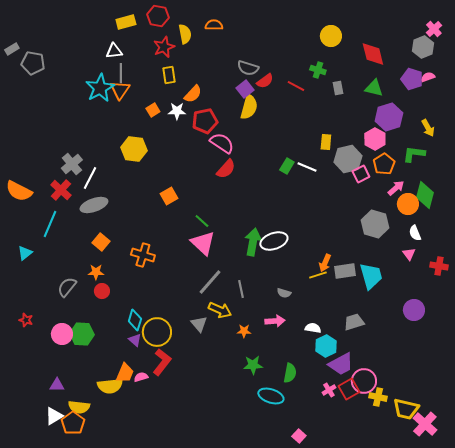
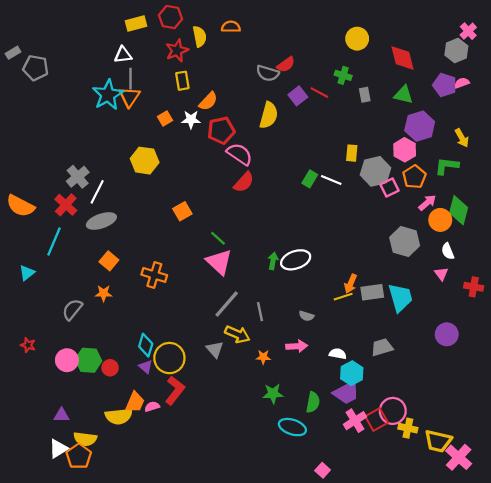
red semicircle: (265, 81) -> (286, 65), moved
purple square: (245, 89) -> (298, 96), moved
green arrow: (253, 242) -> (273, 261), size x0.6
red circle: (102, 291) -> (110, 368), moved
purple trapezoid: (341, 364) -> (346, 393), moved
pink cross: (329, 390) -> (355, 421), size x1.5

